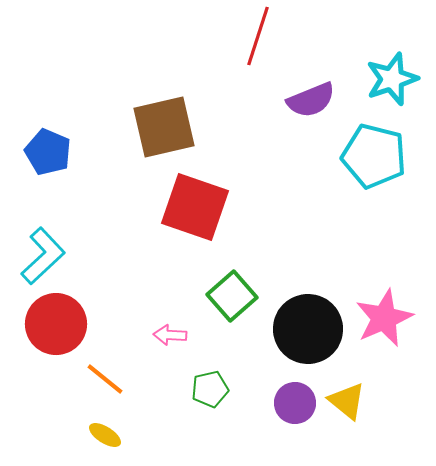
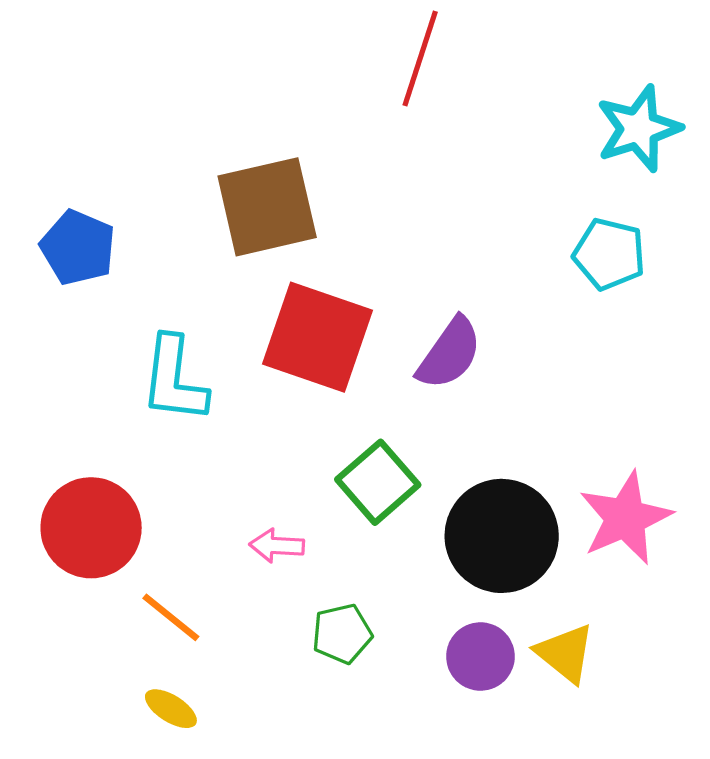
purple semicircle: (311, 100) -> (450, 353), moved, turned -33
cyan pentagon: (374, 156) -> (609, 254), size x0.7
cyan L-shape: (43, 256) -> (174, 380), moved, turned 140

